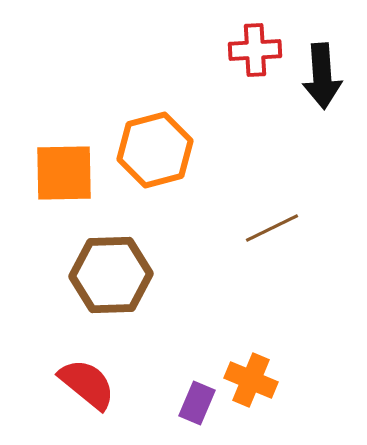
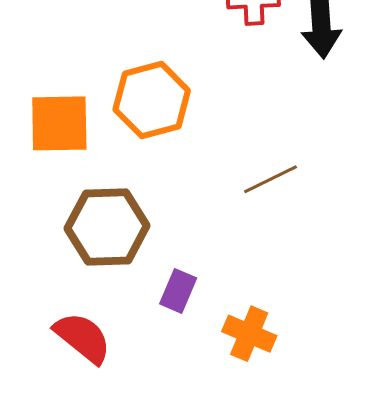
purple rectangle: (197, 403) -> (178, 291), moved

